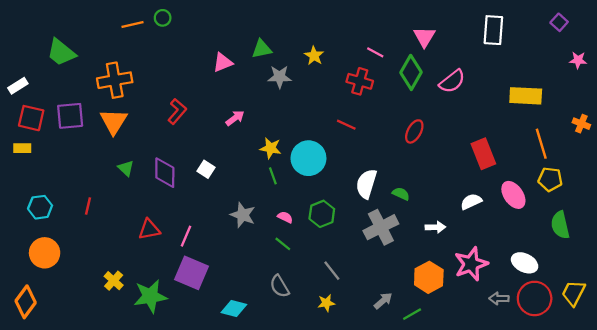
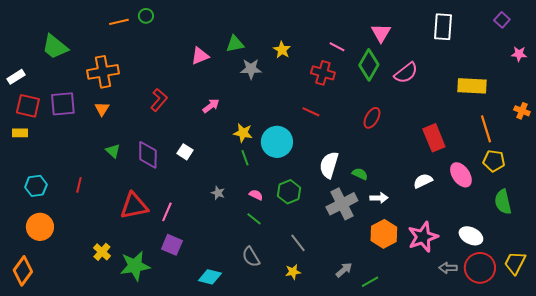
orange triangle: (114, 121) -> (102, 109), size x0.6
gray star: (243, 215) -> (218, 193), size x0.6
white arrow: (435, 227) -> (379, 198), moved
red triangle: (149, 229) -> (134, 206), size x1.4
purple square: (192, 273) -> (172, 245), size x0.7
orange hexagon: (429, 277) -> (384, 234), moved

